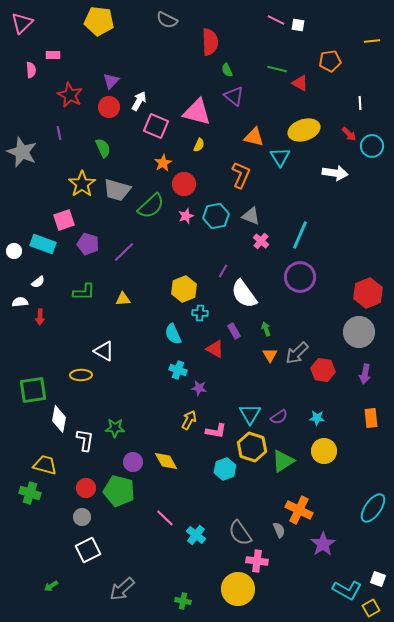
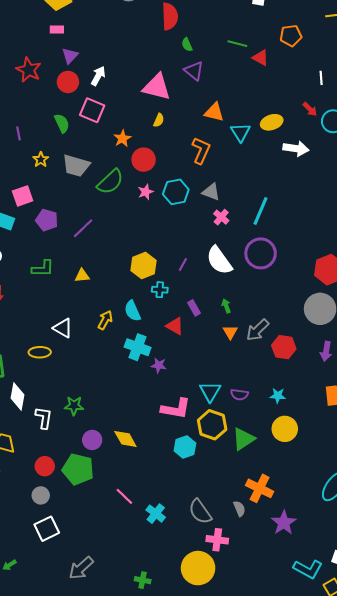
pink rectangle: (53, 55) -> (57, 30), moved
pink square: (156, 126) -> (92, 110), moved
yellow ellipse: (304, 130) -> (272, 122), moved, size x0.7
purple line: (59, 133) -> (19, 133), moved
yellow star: (82, 184) -> (41, 160), size x0.6
purple line: (223, 271) -> (183, 264), moved
white semicircle: (244, 294) -> (219, 260), moved
cyan cross: (178, 370) -> (138, 347), size x1.4
purple semicircle: (279, 417) -> (239, 395), turned 42
yellow arrow: (189, 420) -> (105, 320), moved
pink L-shape: (216, 431) -> (176, 409), size x1.4

